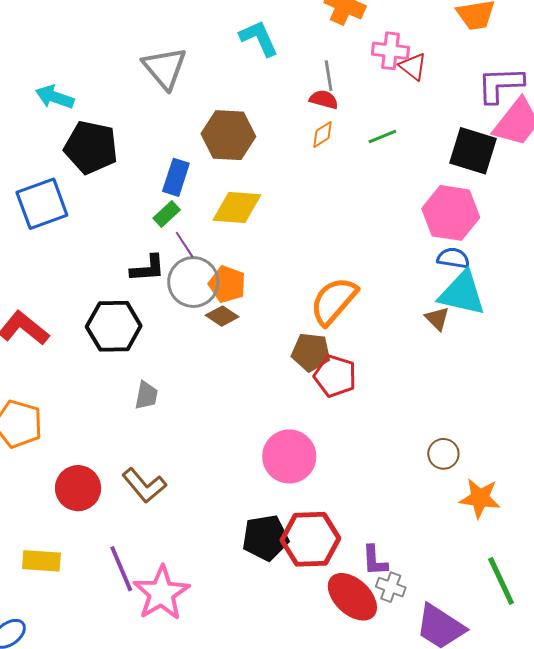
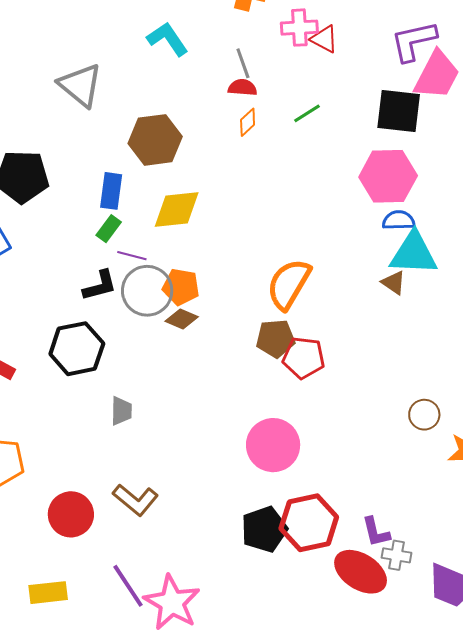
purple line: (185, 245) -> (132, 256), turned -32

